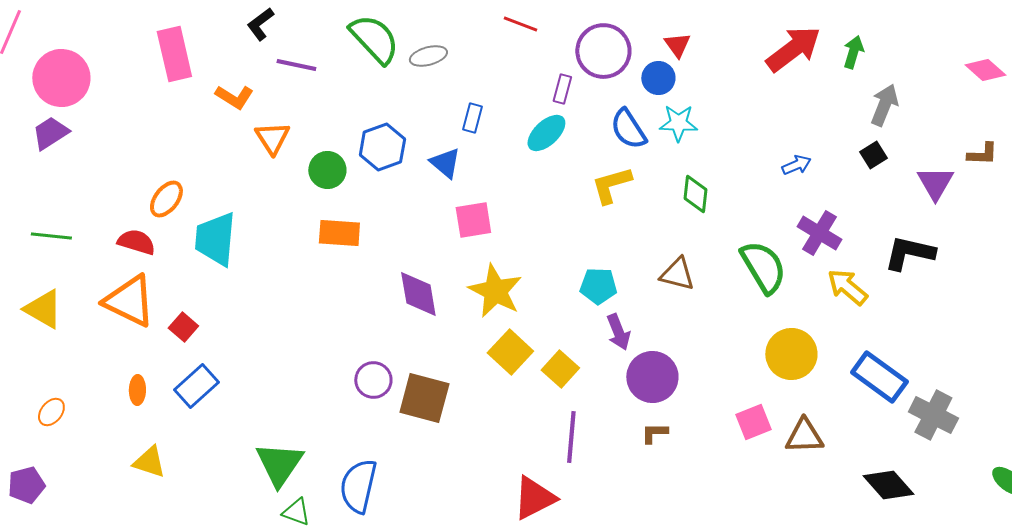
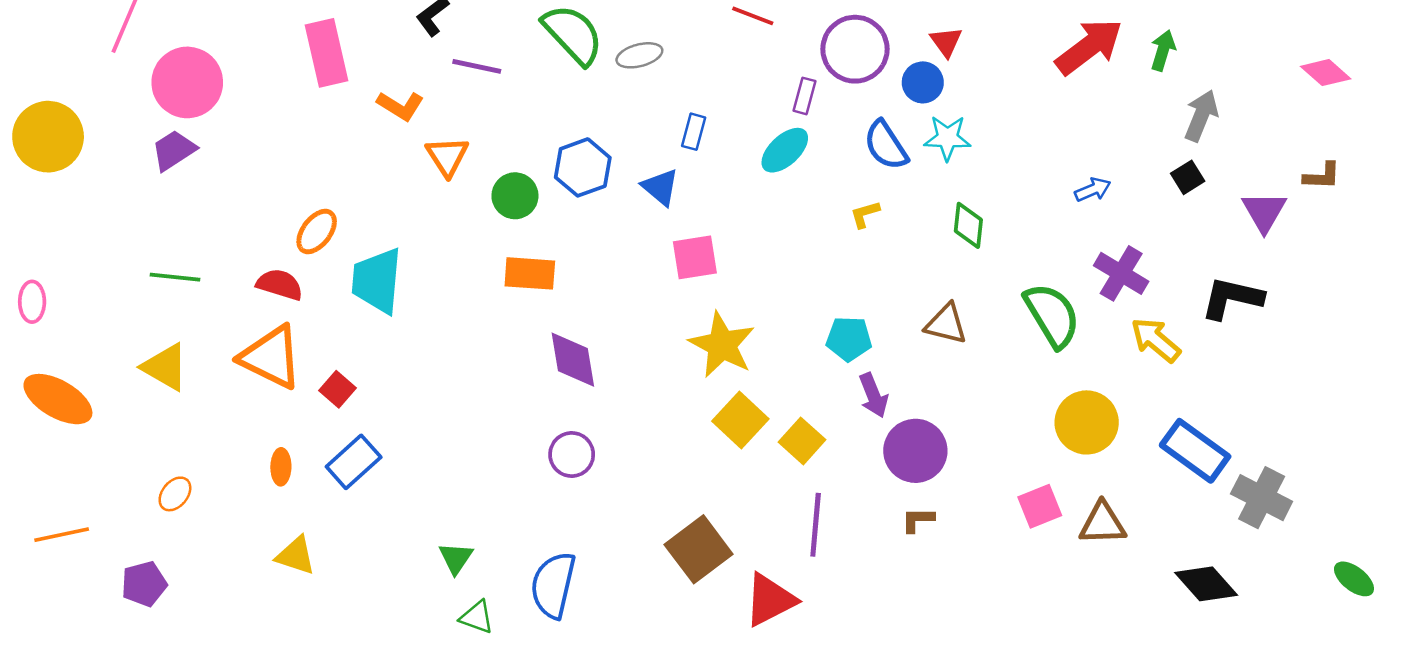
yellow L-shape: (611, 185) -> (865, 214), size x0.6
purple diamond: (418, 294) -> (573, 360), moved
brown square: (424, 398) -> (699, 549), moved, turned 38
green triangle: (279, 464) -> (456, 558), size x0.6

